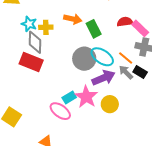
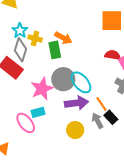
green rectangle: (94, 29) -> (55, 50), moved
orange line: (126, 58) -> (102, 104), moved
gray arrow: (126, 72) -> (97, 121), moved
black rectangle: (140, 72) -> (111, 117), moved
pink star: (86, 97) -> (42, 89), moved

